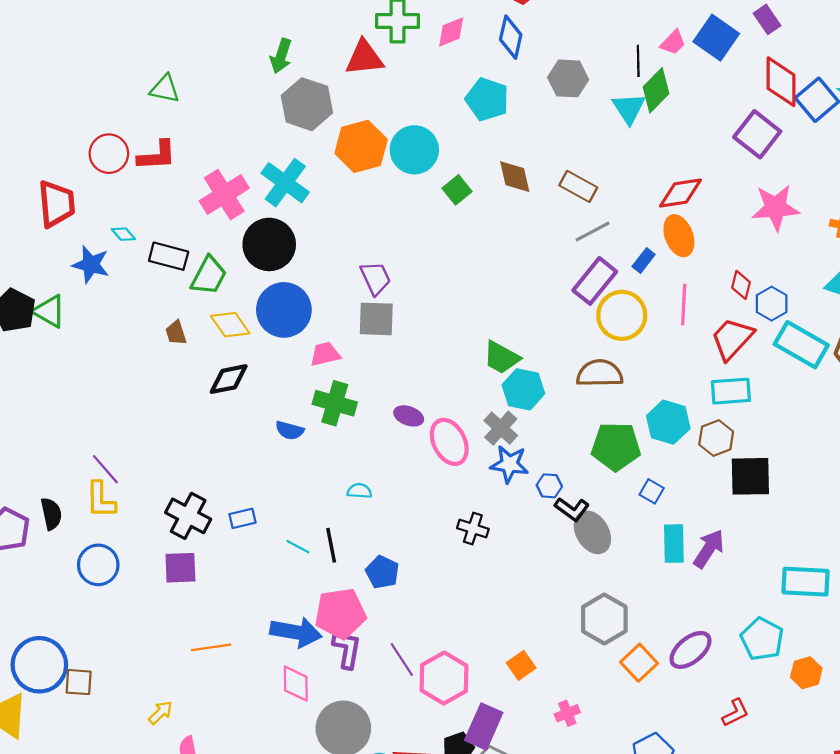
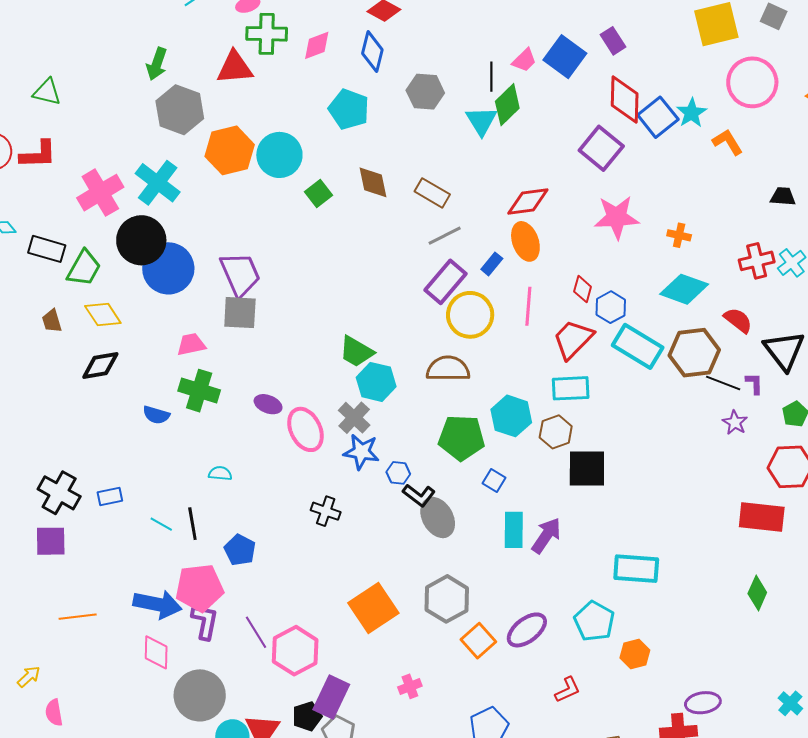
purple trapezoid: (375, 278) -> (240, 274), size x1.4
blue circle: (284, 310) -> (168, 268), moved
orange square: (521, 665) -> (373, 608), moved, size x1.8

